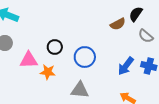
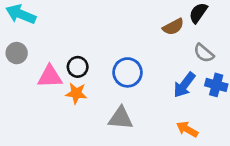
gray semicircle: (146, 36) -> (204, 53), moved
black circle: (55, 47) -> (78, 67), moved

